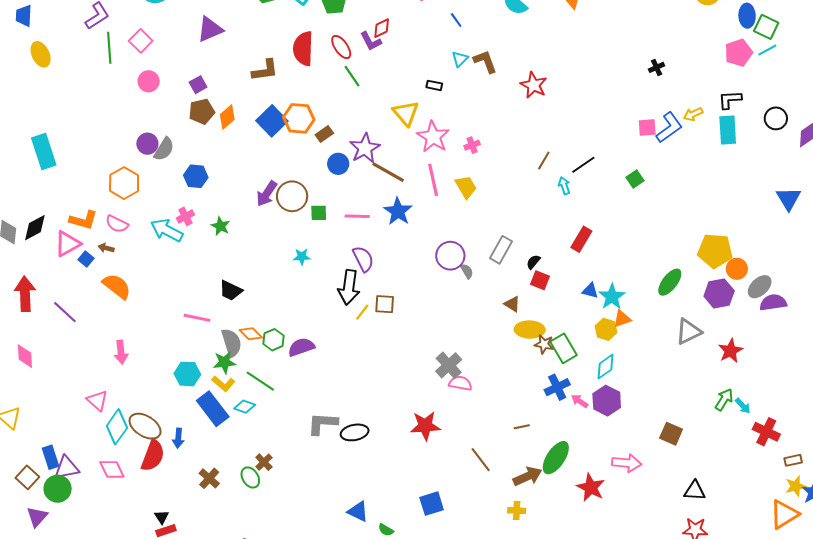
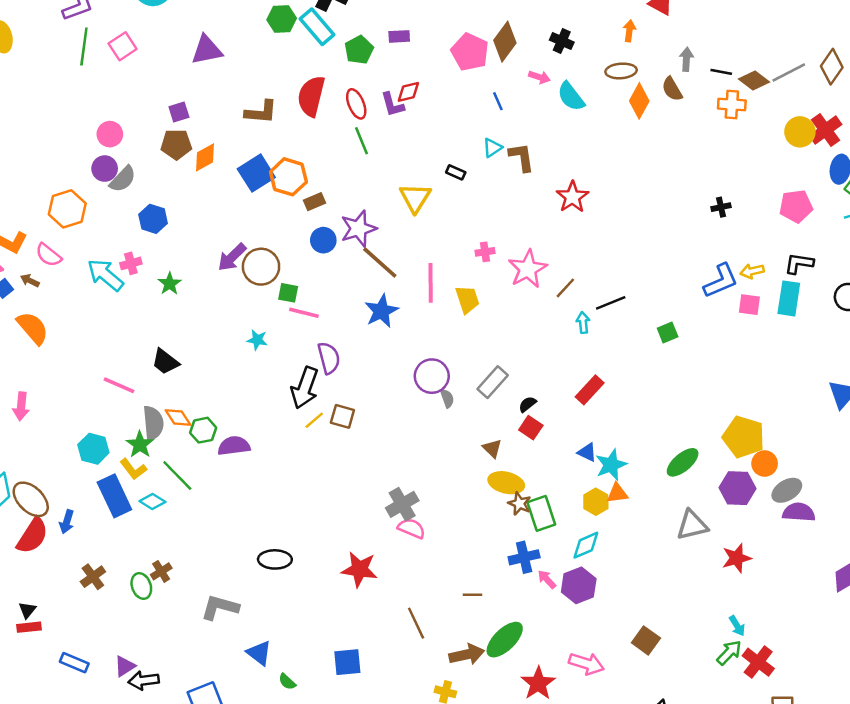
pink pentagon: (739, 53) -> (796, 206), moved
pink circle: (149, 81) -> (110, 134), moved
pink square: (647, 128) -> (749, 305), moved
pink star: (433, 137) -> (528, 269), moved
pink line: (357, 216) -> (304, 313), moved
green star: (224, 362) -> (140, 444), turned 30
green arrow: (724, 400) -> (729, 653), moved
gray L-shape: (323, 423) -> (220, 607), moved

